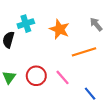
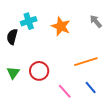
orange line: (84, 52) -> (86, 62), moved
pink line: (63, 77) -> (65, 91), moved

